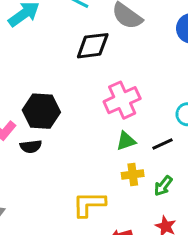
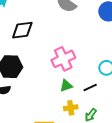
black diamond: (93, 46) -> (22, 30), moved

